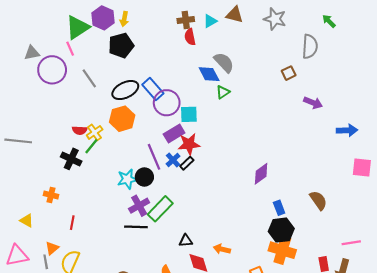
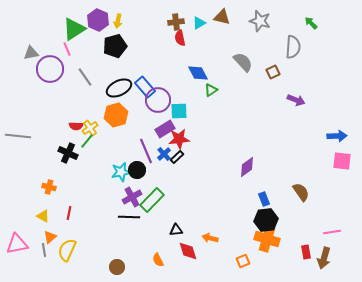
gray semicircle: (224, 62) -> (243, 62), moved
blue arrow: (347, 130) -> (337, 136), moved
yellow triangle: (27, 220) -> (43, 216), moved

